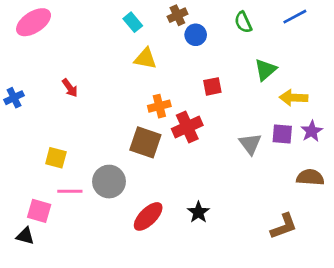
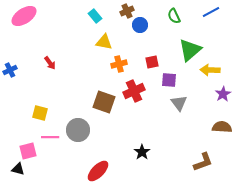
green triangle: (266, 70) -> (190, 50), size x1.4
orange cross: (159, 106) -> (119, 64), moved
purple square: (282, 134) -> (169, 80), moved
pink square: (39, 211) -> (28, 151), turned -30
red ellipse: (148, 216) -> (98, 171), moved

